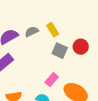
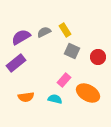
red circle: (81, 47) -> (98, 57), moved

